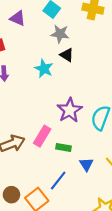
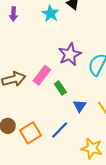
green rectangle: (64, 148) -> (60, 88), turned 40
blue line: (58, 181) -> (60, 130), moved

